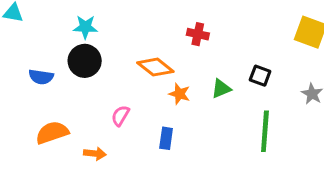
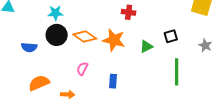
orange diamond: (155, 67) -> (85, 37), moved
black square: (260, 76) -> (171, 36), turned -32
orange star: (179, 94) -> (114, 40), moved, size x1.6

